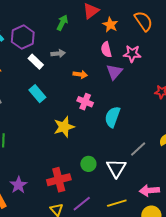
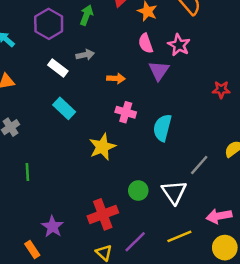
purple hexagon: (23, 37) -> (49, 24), moved
pink star: (132, 54) -> (179, 45), turned 30

